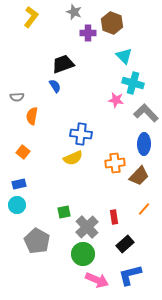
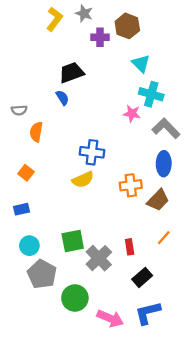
yellow L-shape: (31, 17) -> (54, 19), moved
cyan circle: (17, 205) -> (29, 246), moved
green square: (64, 212) -> (73, 241), size x1.5
green circle: (83, 254) -> (75, 298), moved

